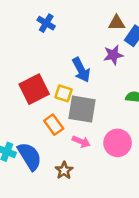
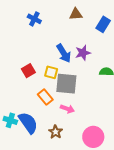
brown triangle: (117, 23) -> (76, 14), moved
purple star: (113, 55) -> (83, 53), moved
red square: (34, 89) -> (28, 71), size x0.6
pink circle: (118, 143) -> (93, 137), moved

